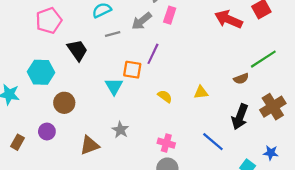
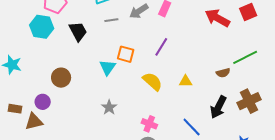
purple line: (153, 54) -> (161, 47), moved
cyan hexagon: (41, 72) -> (42, 27), moved
yellow semicircle: (165, 96) -> (153, 81), size x1.5
brown rectangle: (18, 142) -> (15, 109), turned 64
brown triangle: (90, 145) -> (34, 121), moved

